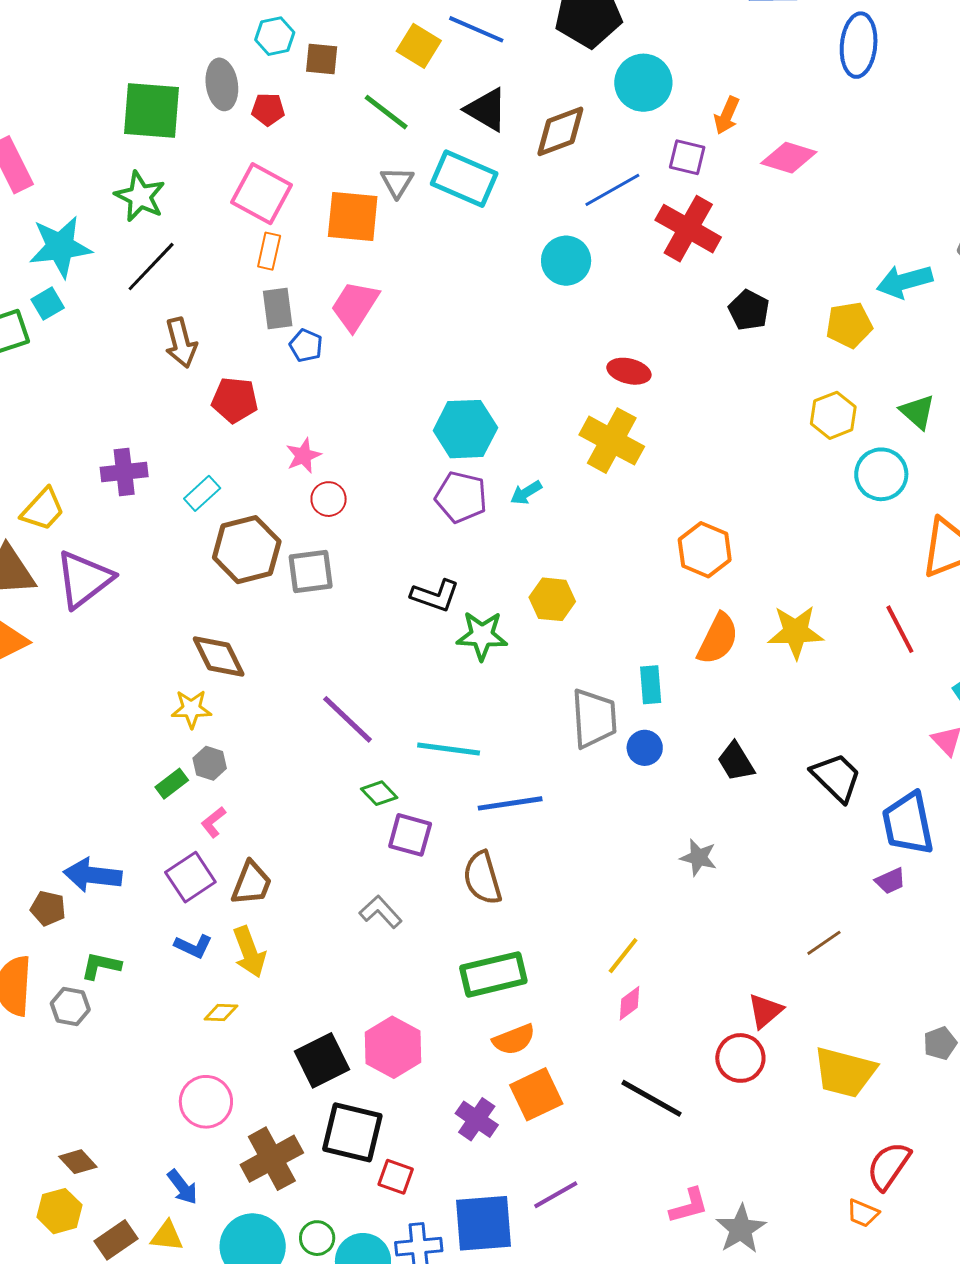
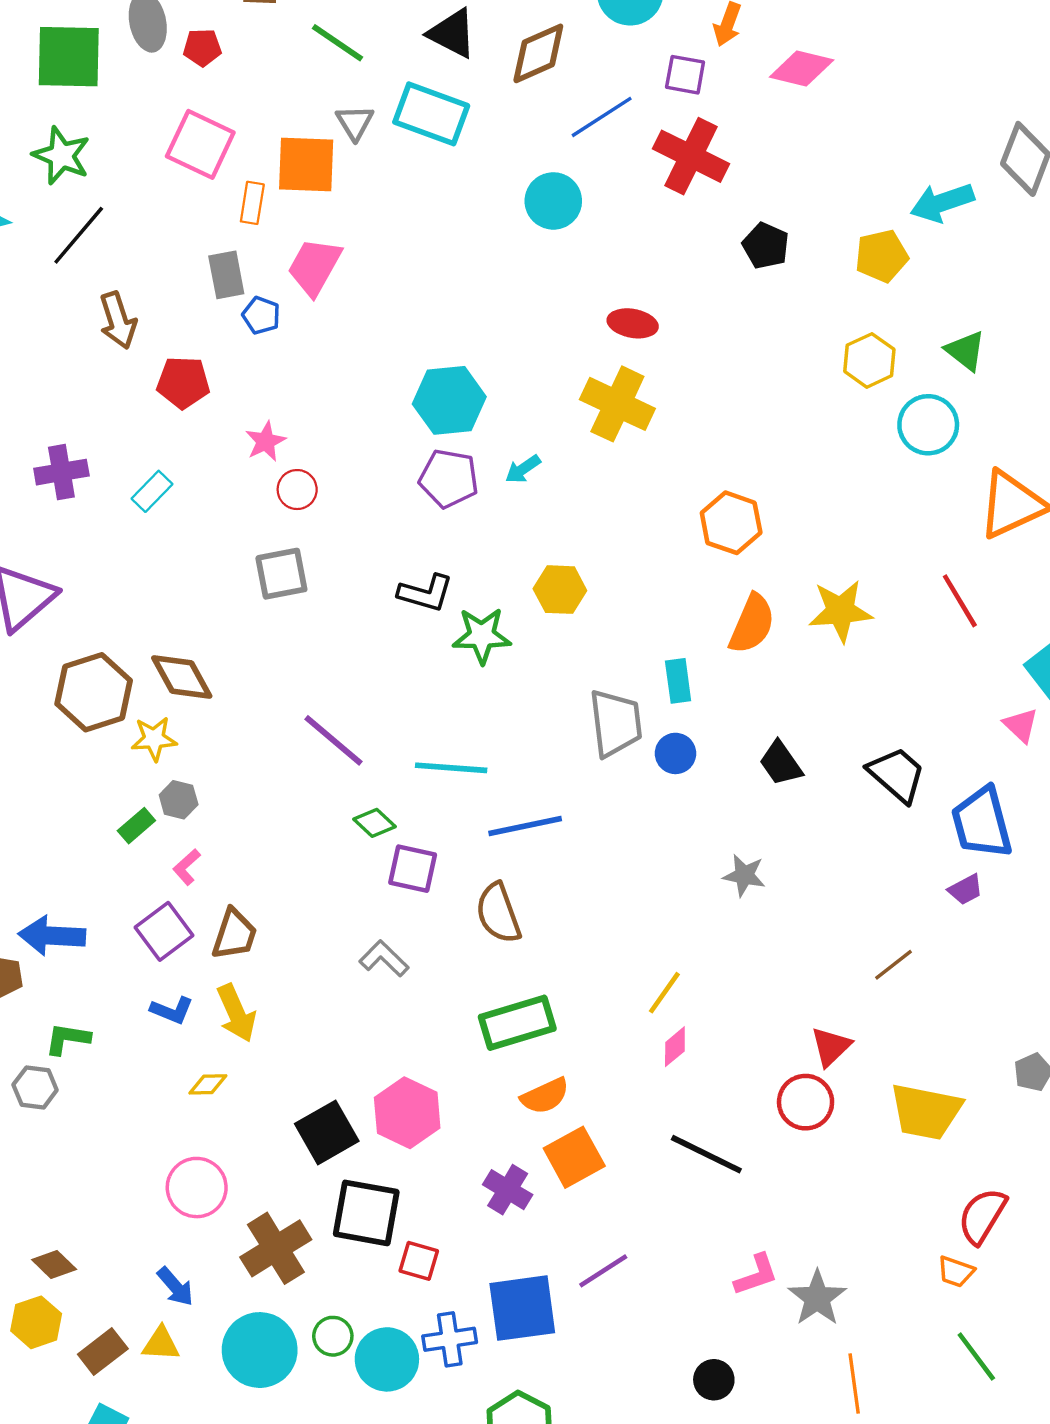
orange rectangle: (269, 251) -> (252, 203), moved
brown hexagon: (247, 550) -> (94, 692), moved

